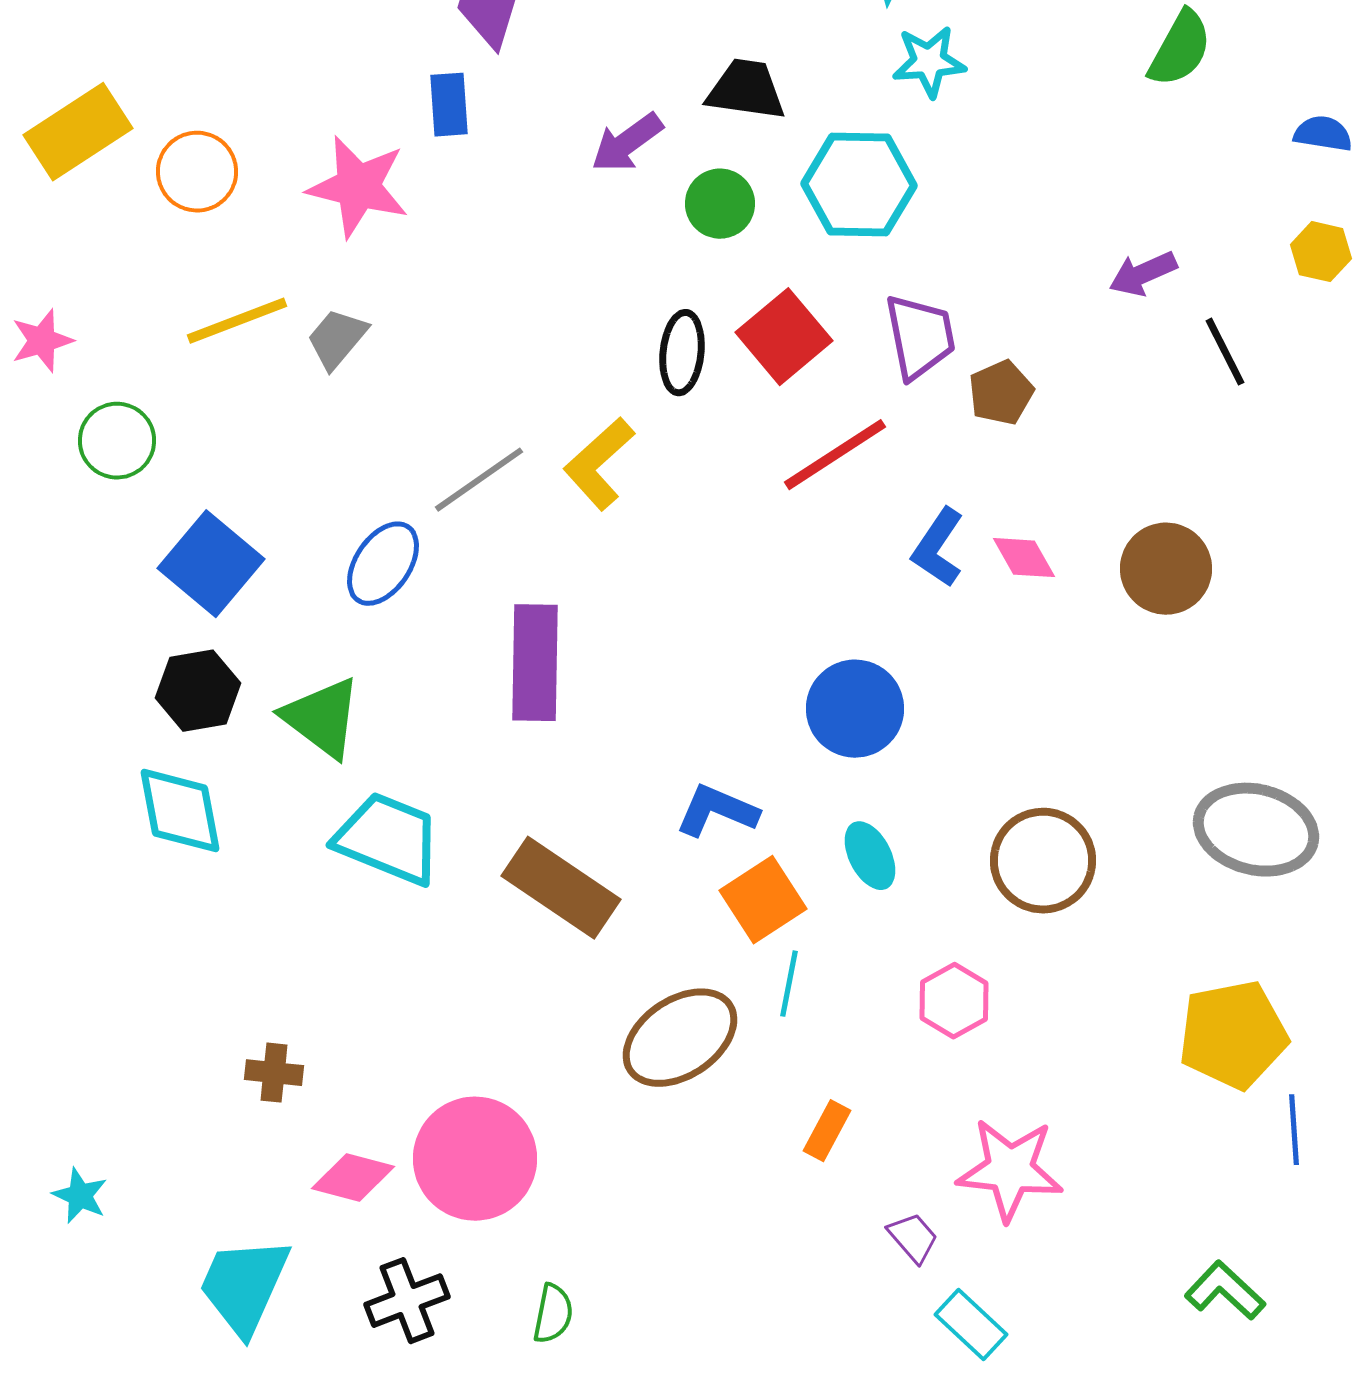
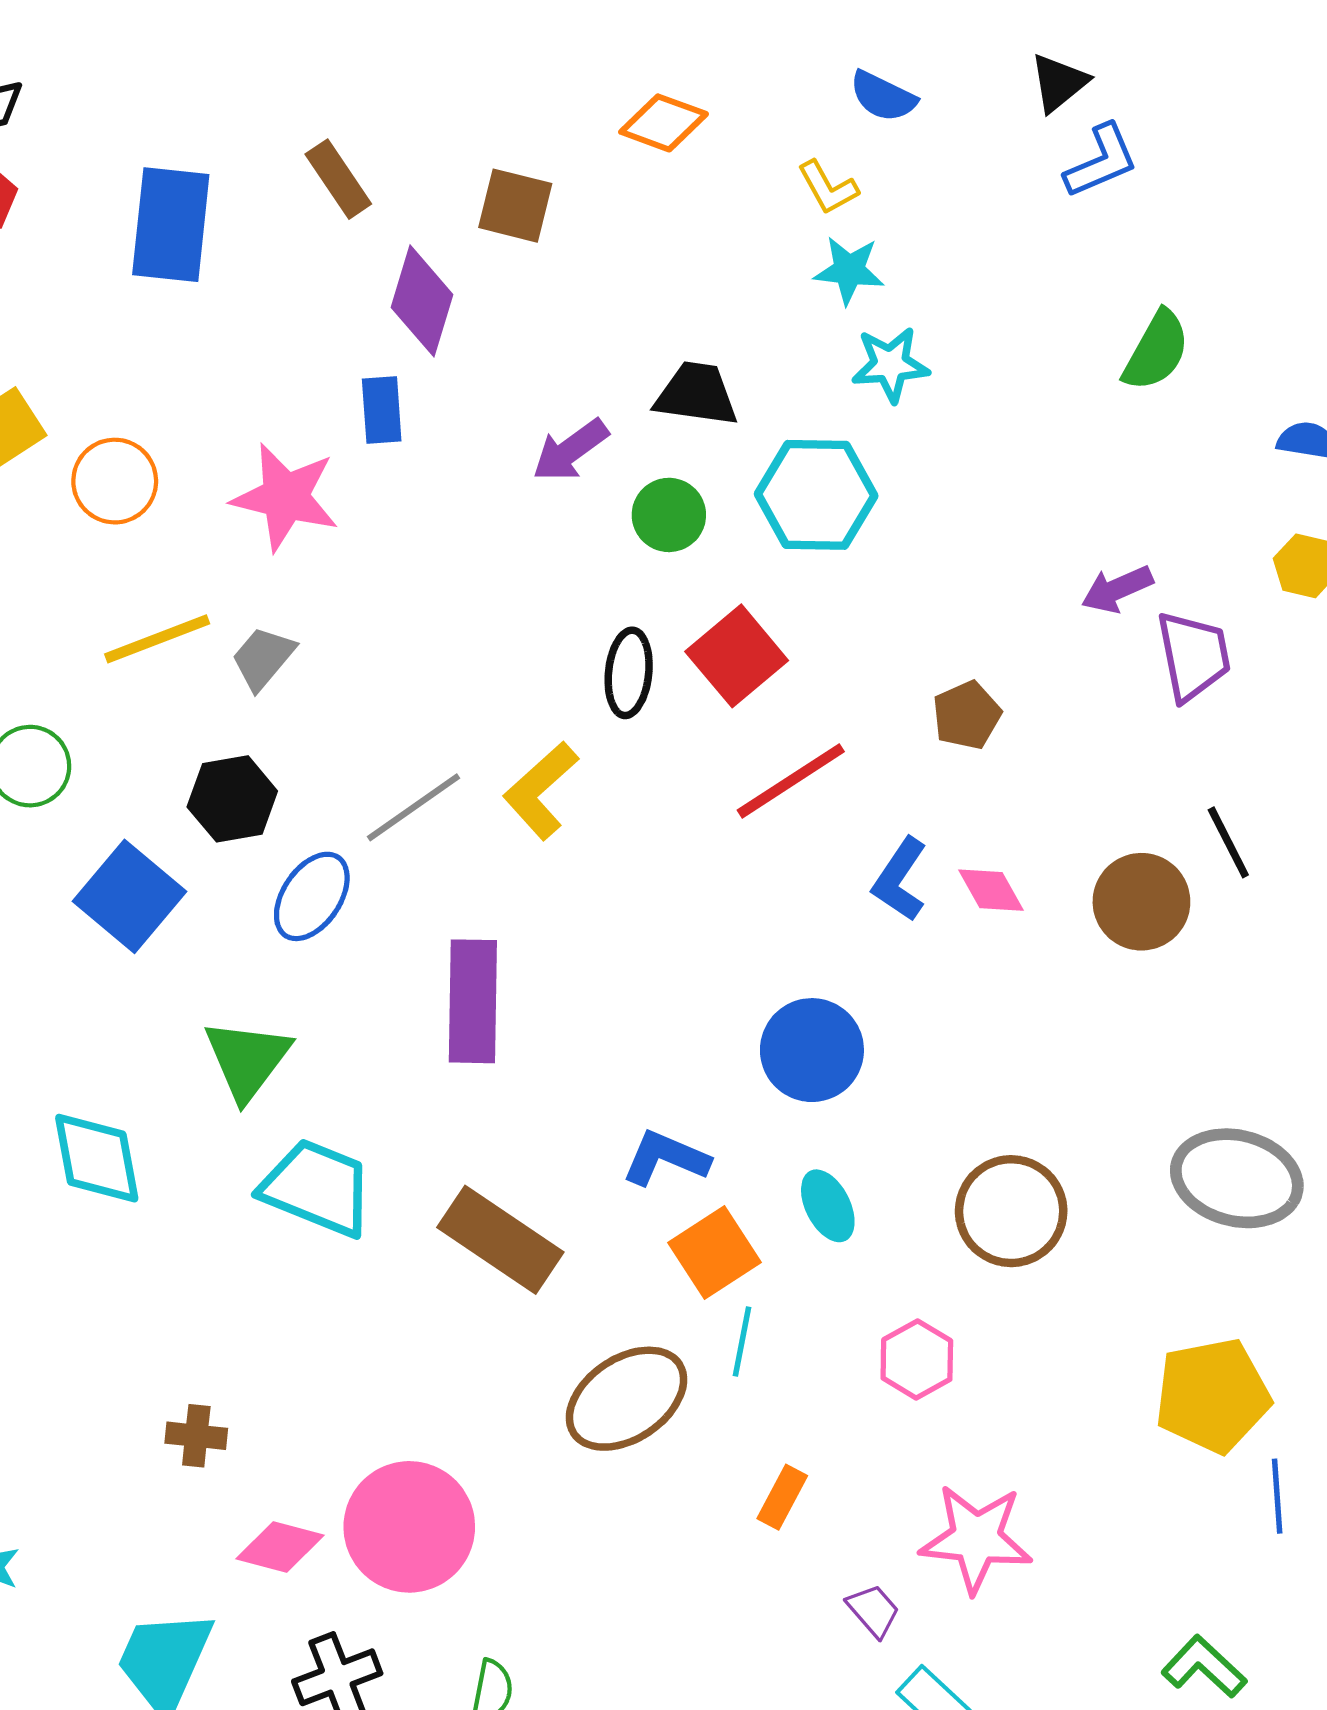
purple trapezoid: (920, 337) -> (1193, 656), moved
black line: (1225, 352) -> (1228, 842), moved
black hexagon: (198, 691) -> (232, 799), moved
green triangle: (322, 718) -> (247, 1060), turned 30

